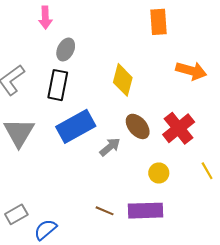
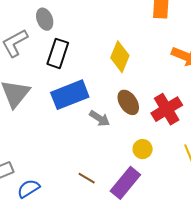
gray ellipse: (66, 49) -> (45, 19), moved, turned -55
gray arrow: (110, 147) -> (100, 118), turned 65
purple rectangle: (145, 211) -> (125, 183), turned -56

